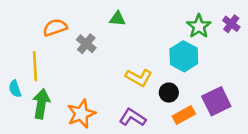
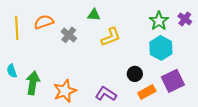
cyan hexagon: (184, 56) -> (161, 48), moved
yellow line: (35, 66) -> (17, 28), moved
yellow L-shape: (139, 78) -> (111, 37), moved, turned -50

